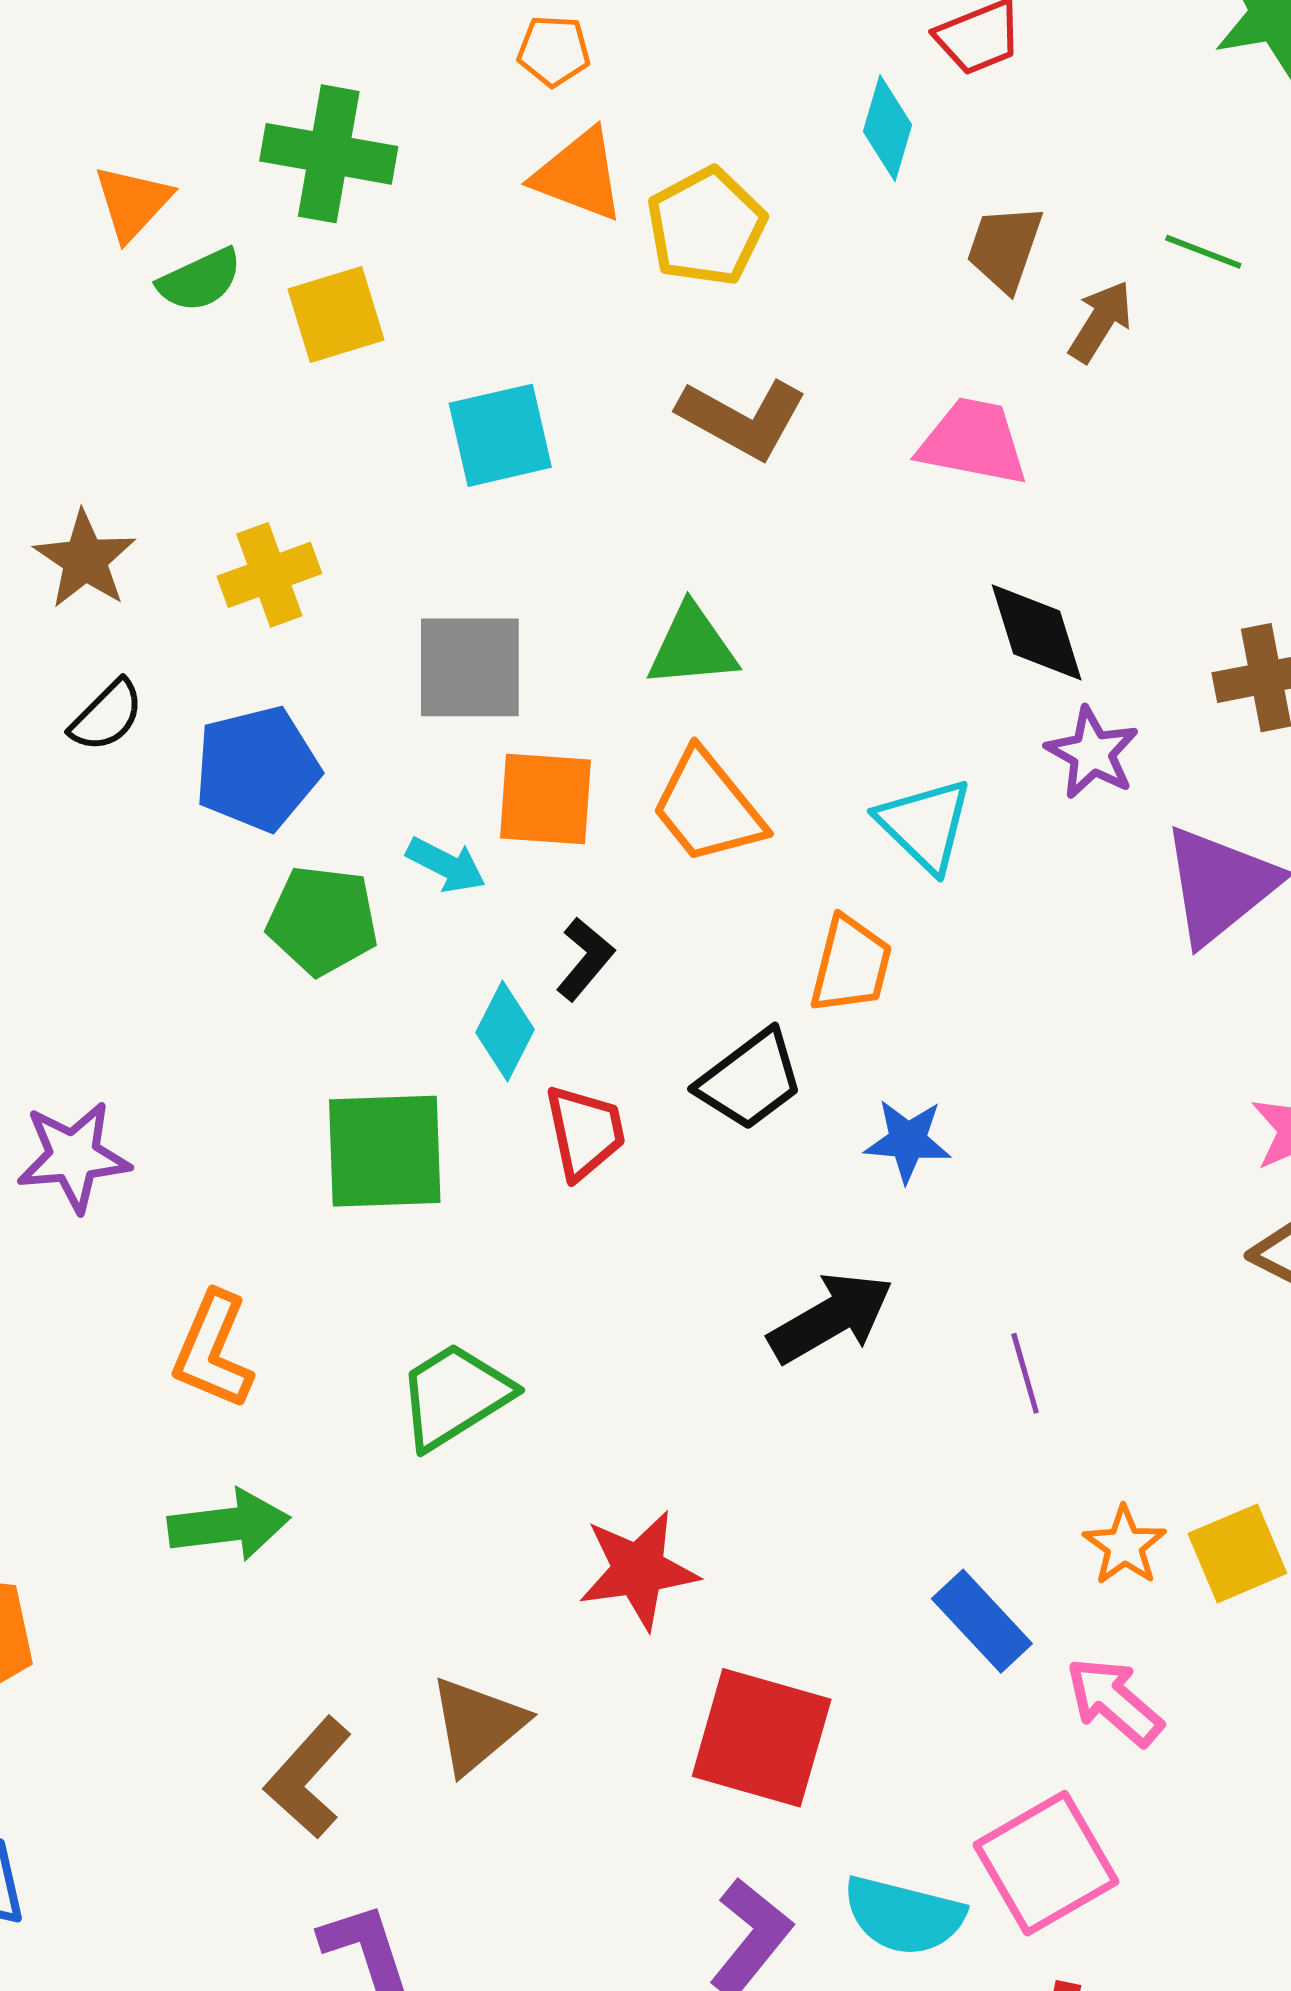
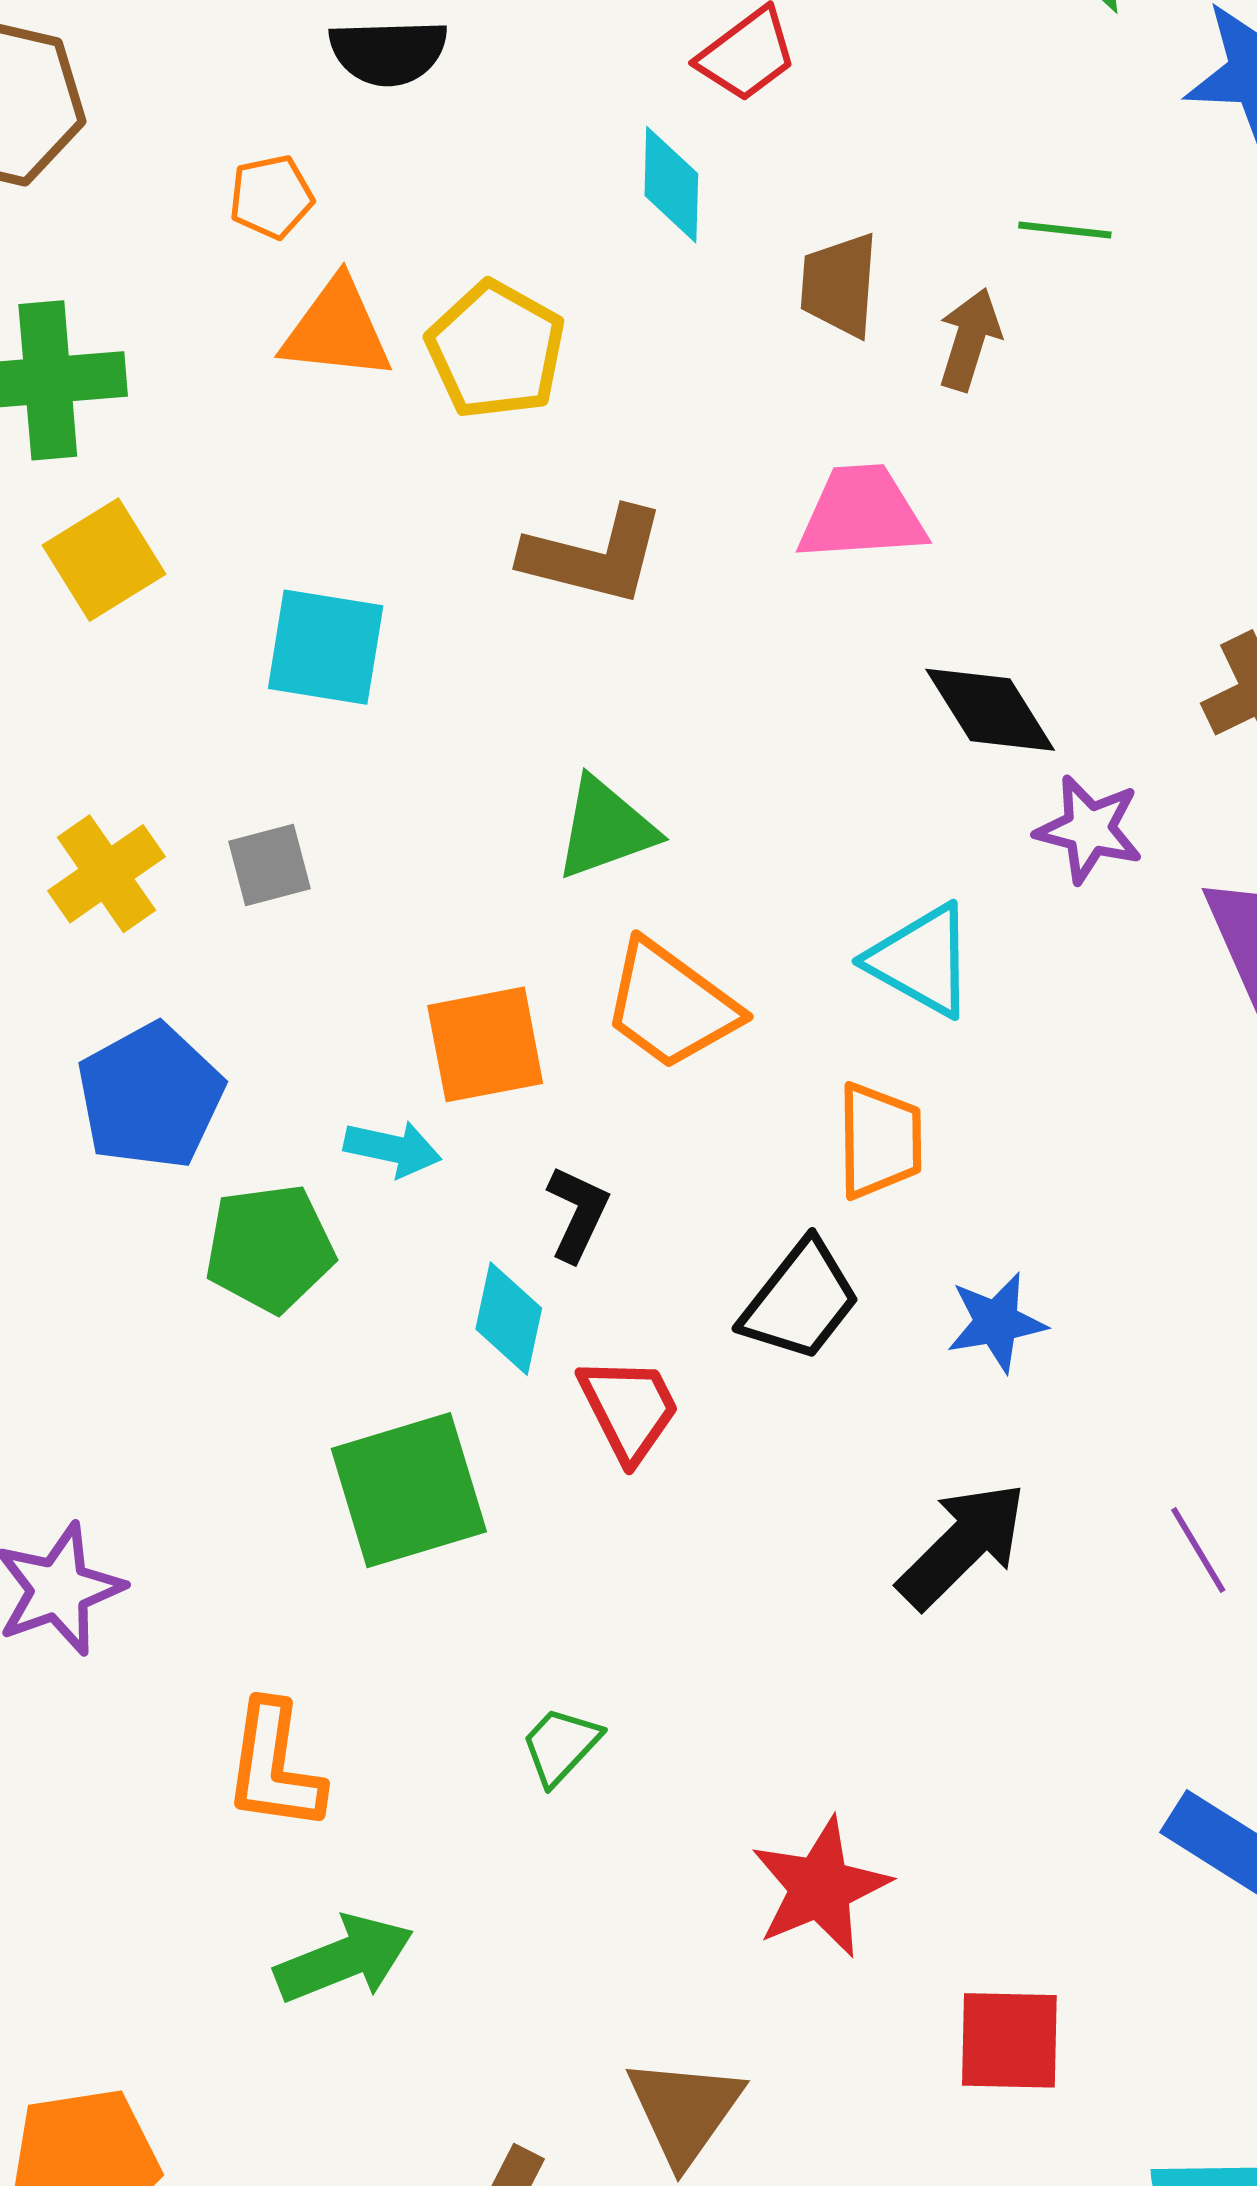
cyan square: (500, 435) -> (326, 647), turned 37
gray square: (470, 667) -> (269, 865), moved, size x0.6
green trapezoid: (455, 1396) -> (561, 1746), size x0.6
red square: (762, 1738) -> (1009, 2040), size x0.7

